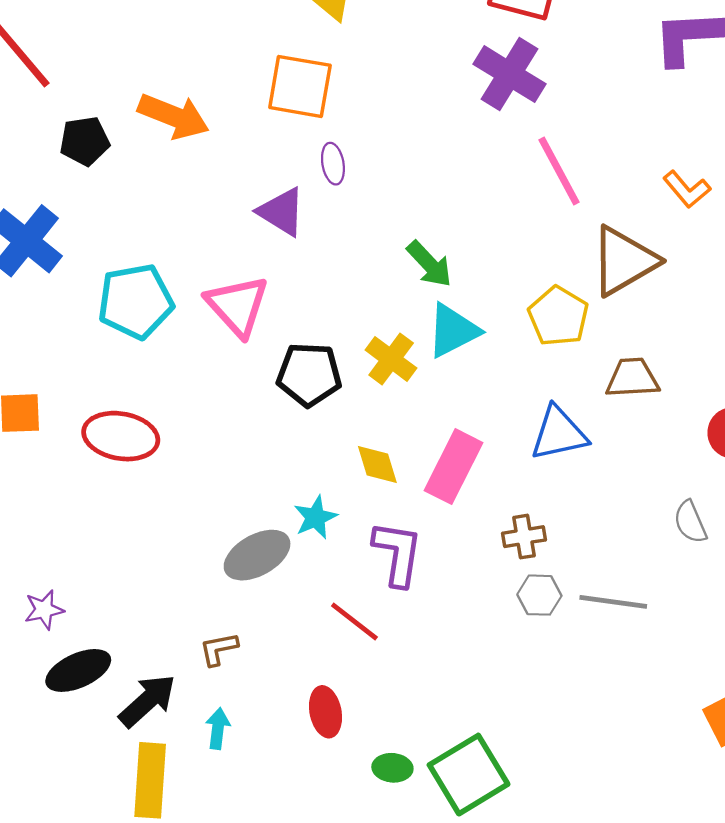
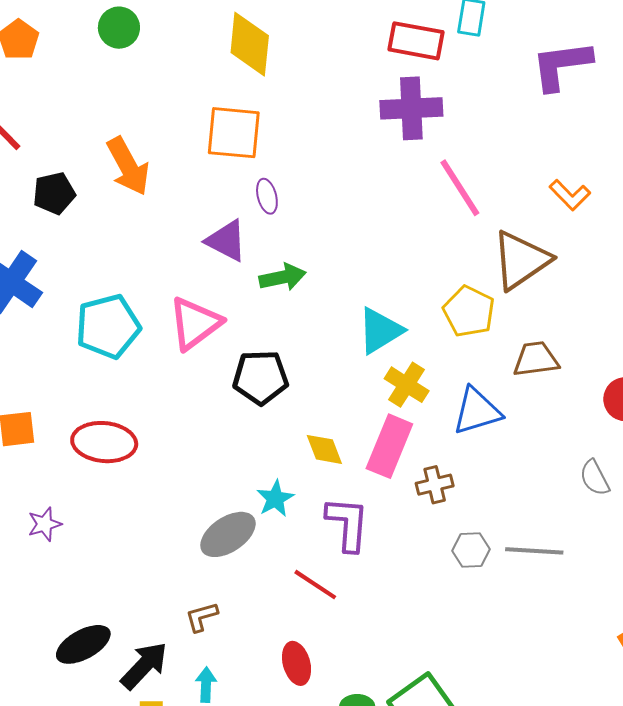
purple cross: (510, 74) -> (411, 108), turned -30
orange arrow: (174, 116) -> (128, 166), turned 44
green arrow: (429, 264) -> (283, 277), moved, turned -54
pink triangle: (237, 306) -> (195, 323), turned 40
yellow cross: (391, 359) -> (407, 385), moved
brown cross: (524, 537) -> (435, 485), moved
purple star: (44, 610) -> (45, 524), moved

